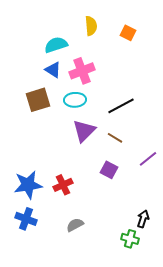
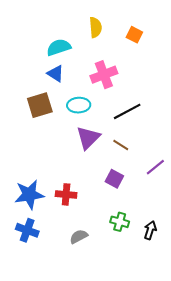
pink cross: (82, 71) -> (104, 75), moved
red cross: (63, 185) -> (66, 194), turned 30
green cross: (130, 239) -> (120, 222), moved

